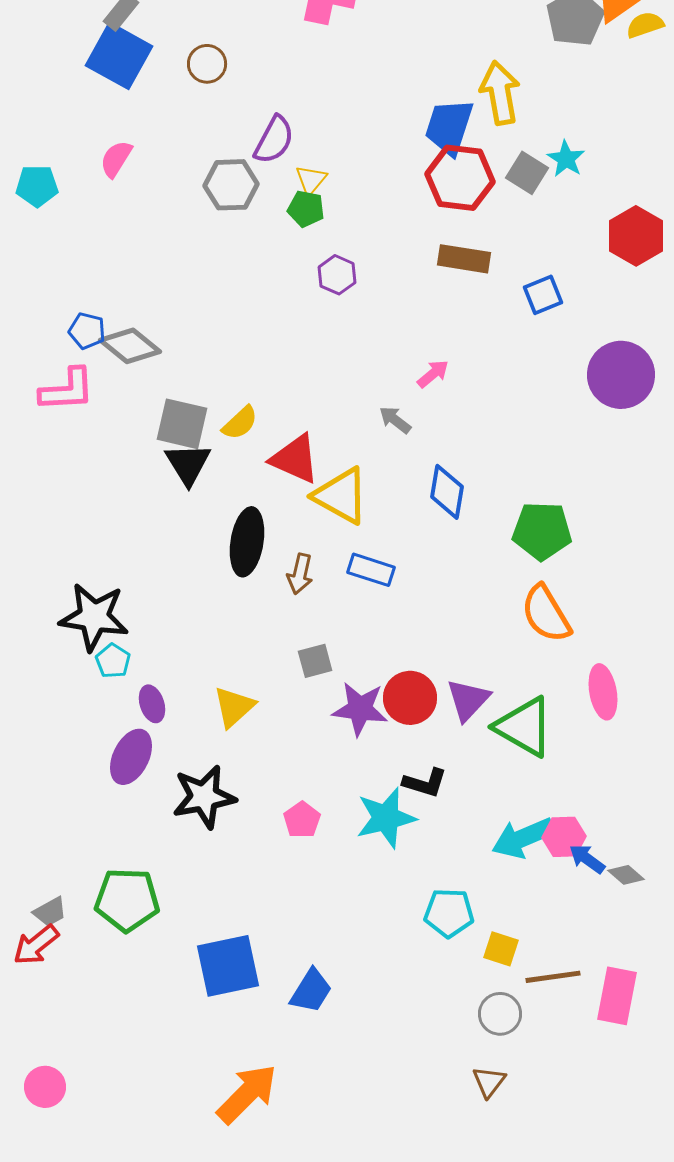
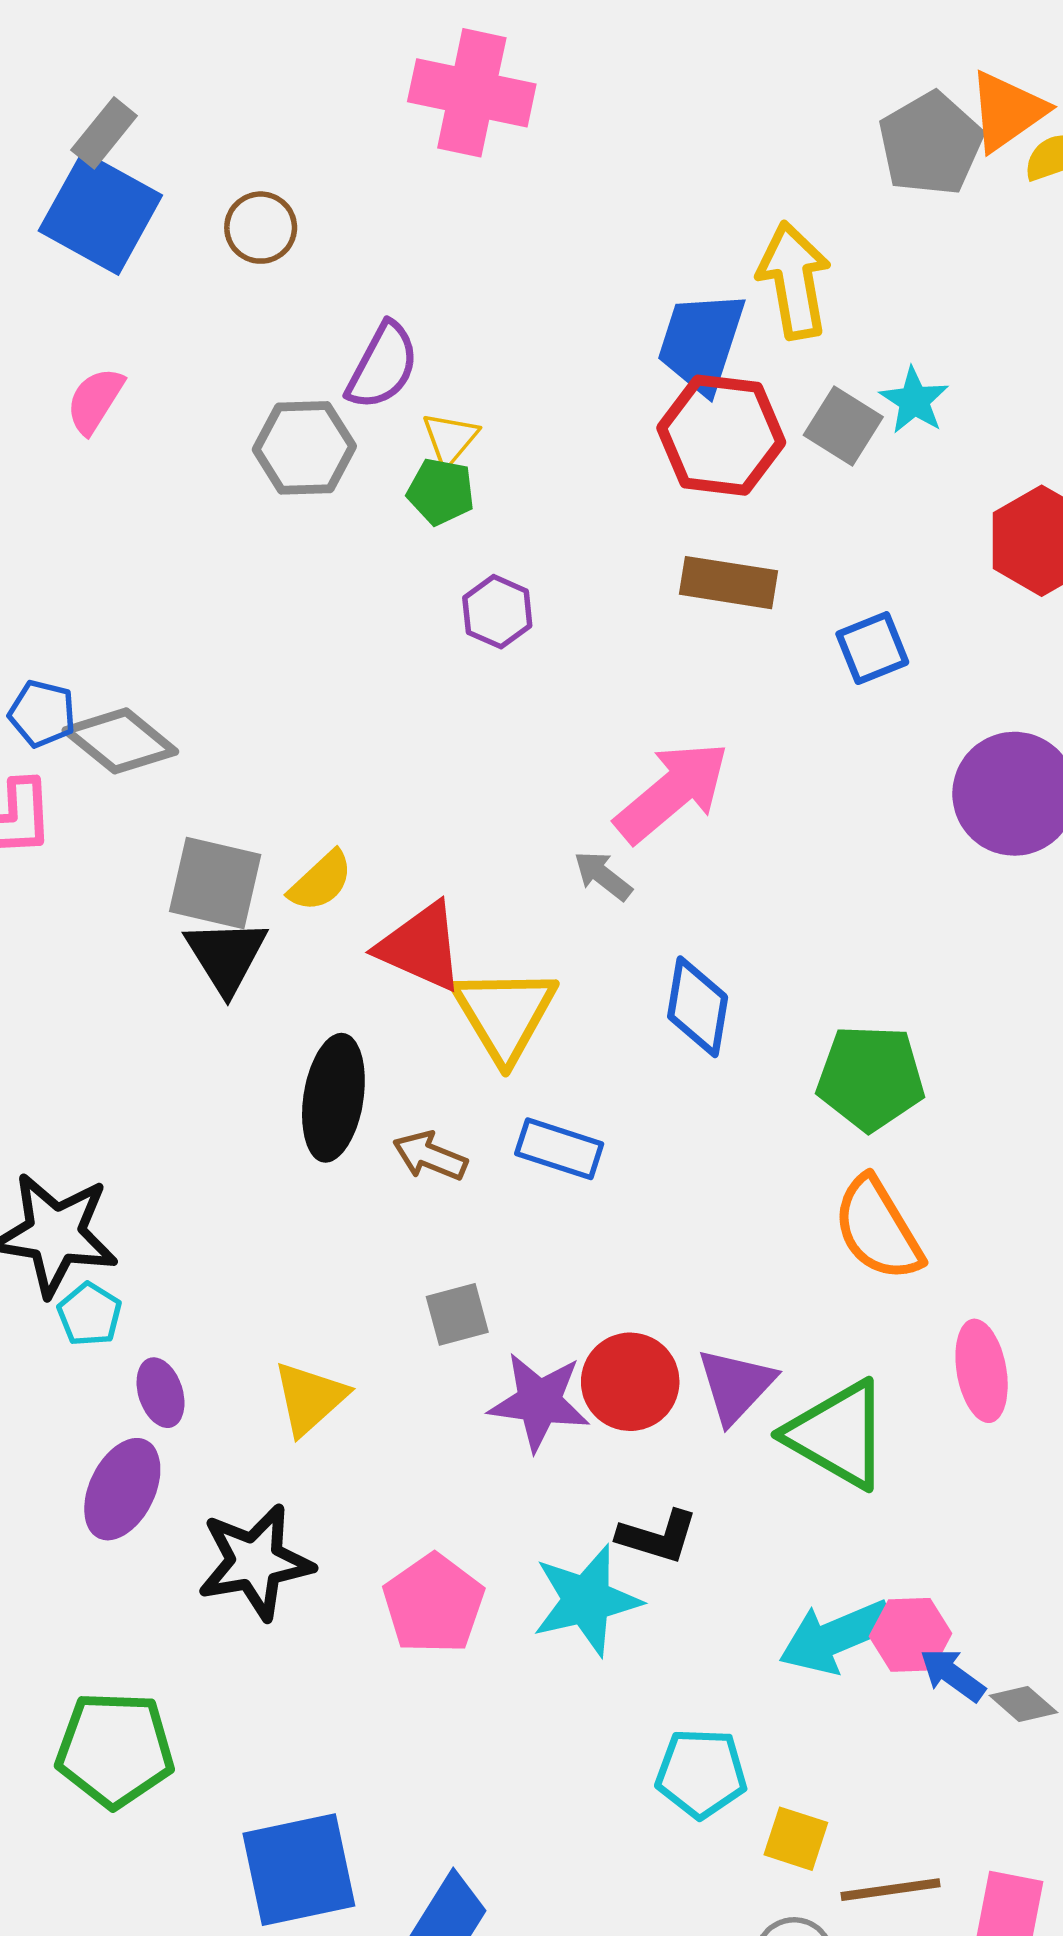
pink arrow: (433, 374) -> (672, 792), size x2.0
yellow triangle: (341, 496) -> (505, 1014), turned 30
brown arrow: (300, 574) -> (430, 1156), turned 99
pink pentagon: (302, 820) -> (434, 1604), size x1.5

